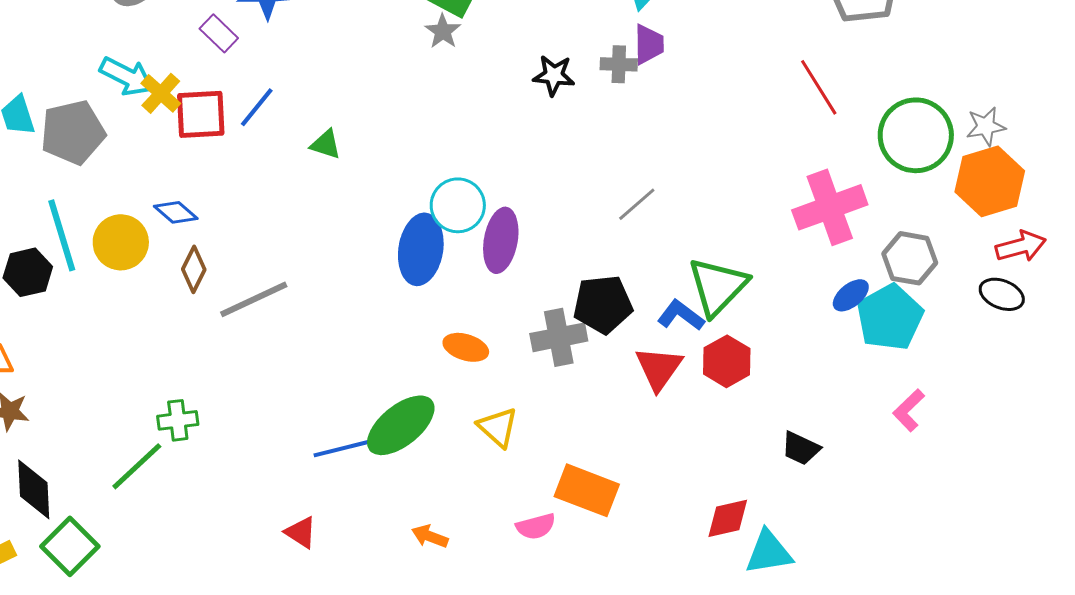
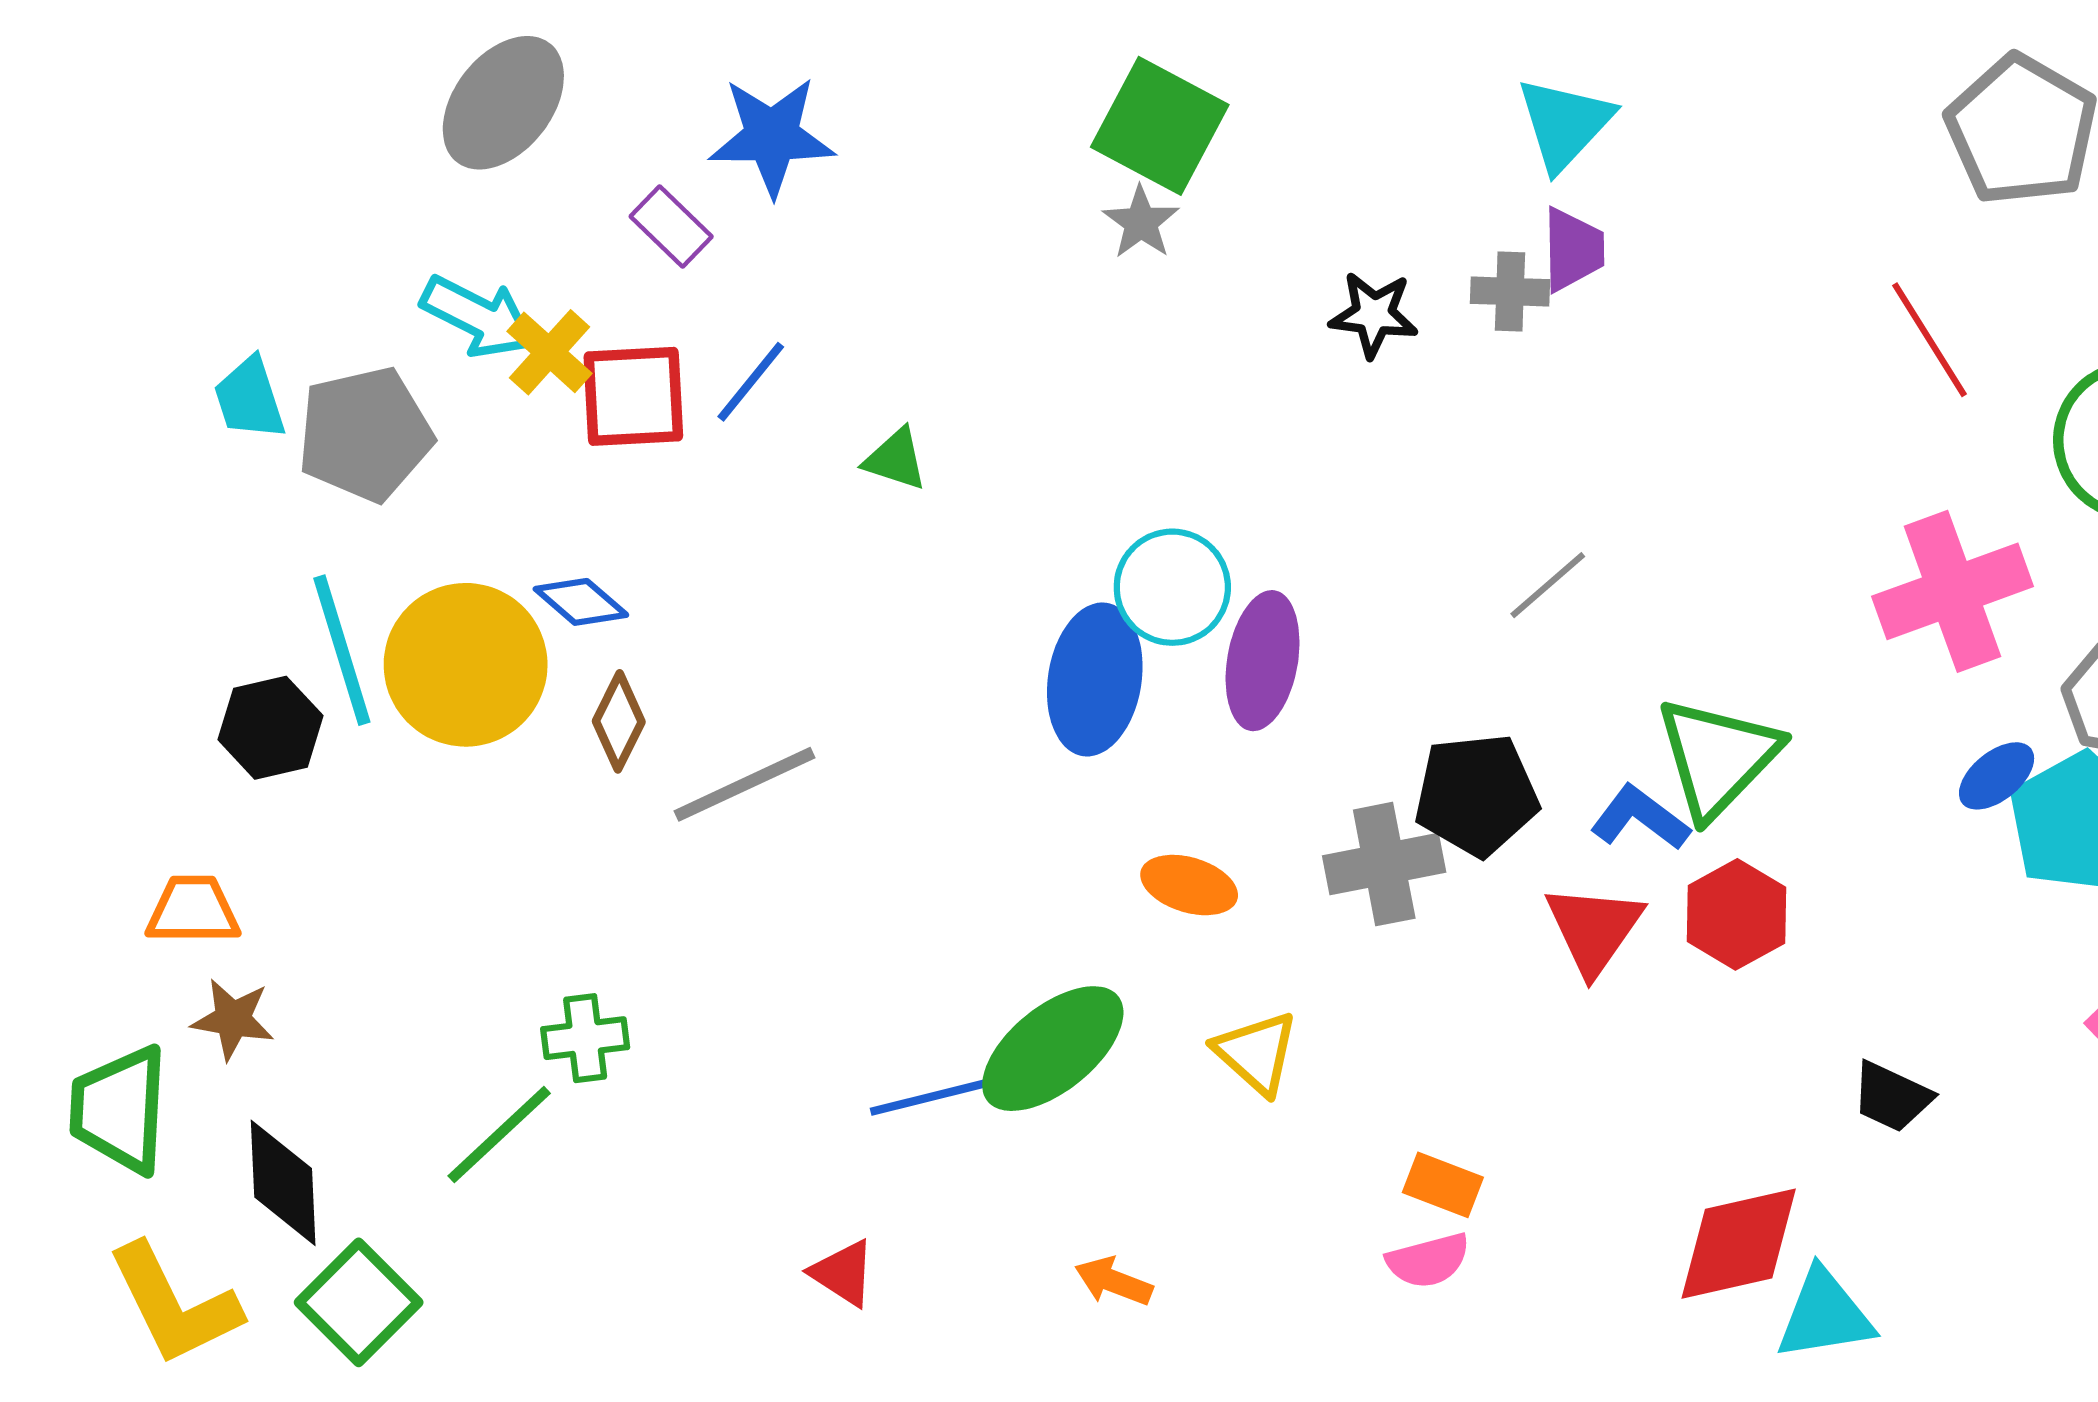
yellow circle: (121, 242) -> (466, 665), size x1.4
orange rectangle: (587, 490) -> (1443, 1185), size x0.6
red diamond: (728, 518) -> (1739, 1244), size x1.4
pink semicircle: (536, 526) -> (1428, 1260), moved

